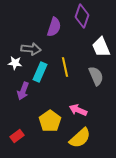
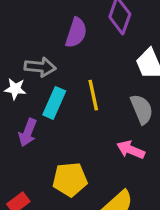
pink arrow: (78, 110) -> (131, 150), moved
yellow pentagon: (50, 121) -> (70, 179), turned 30

